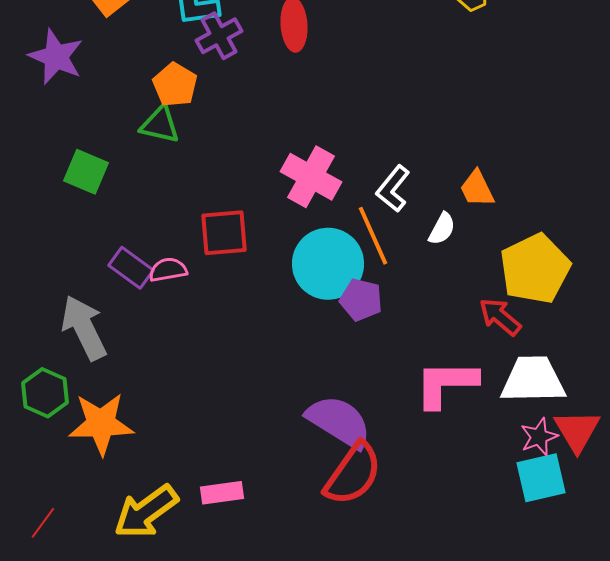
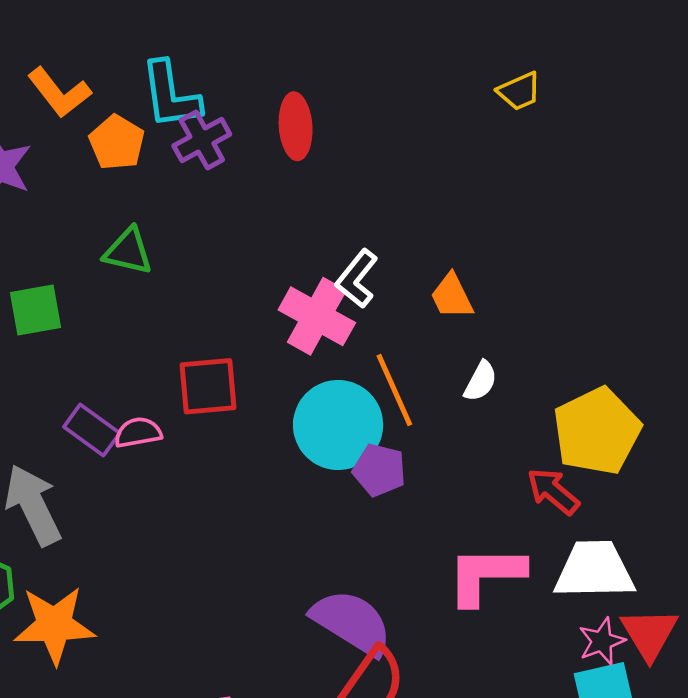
orange pentagon: (175, 85) -> (117, 142), moved
green square: (86, 172) -> (36, 310), turned -33
white L-shape: (393, 189) -> (357, 279), moved
orange trapezoid: (477, 189) -> (452, 296), moved

